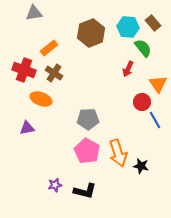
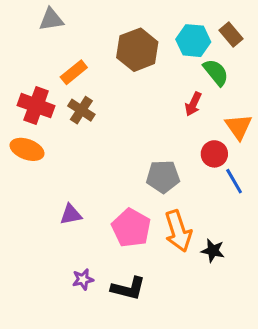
orange ellipse: (41, 99) -> (27, 149), moved
gray pentagon: (88, 119) -> (163, 177), moved
purple triangle: (27, 128) -> (71, 214), moved

